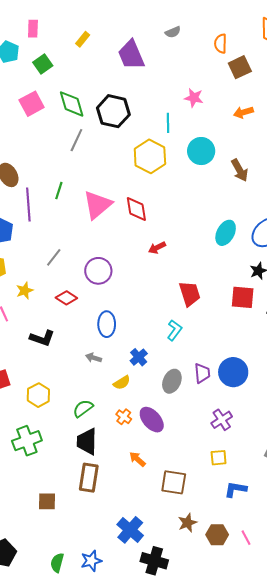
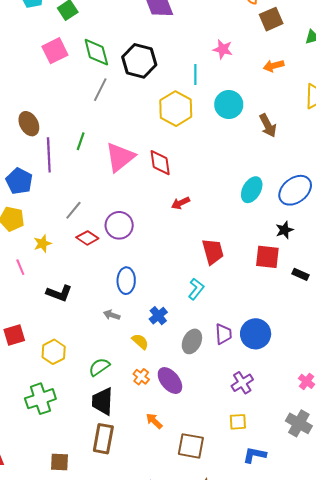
red diamond: (66, 298) -> (87, 238), moved
yellow semicircle: (122, 383) -> (140, 341), turned -108

